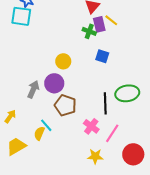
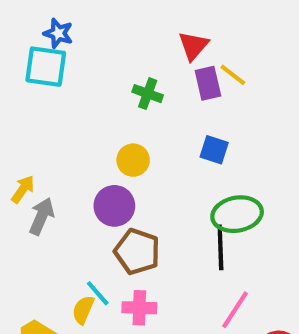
green cross: (89, 31) -> (148, 94), moved
gray arrow: (33, 89) -> (42, 216), moved
green ellipse: (127, 93) -> (237, 214), moved
yellow arrow: (10, 116) -> (23, 189), moved
pink cross: (91, 126) -> (139, 308), moved, turned -35

